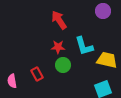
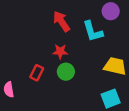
cyan L-shape: (84, 46) -> (93, 31), moved
red rectangle: (37, 74) -> (37, 73), moved, turned 56

